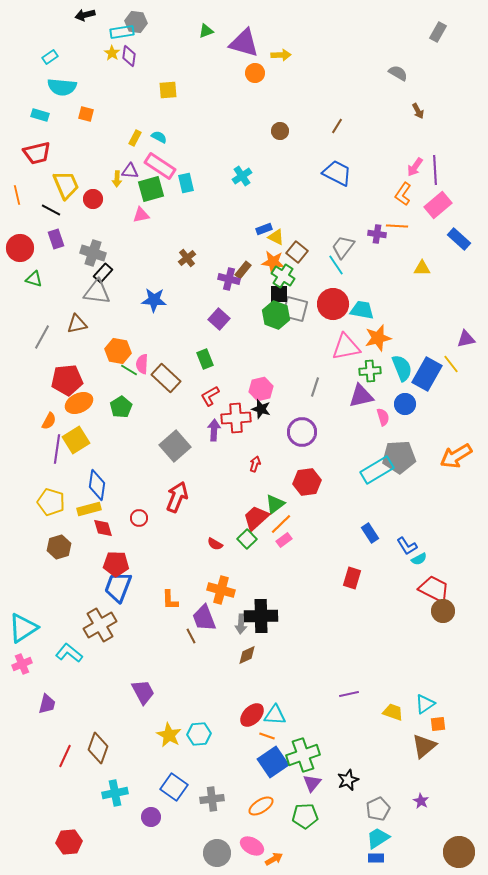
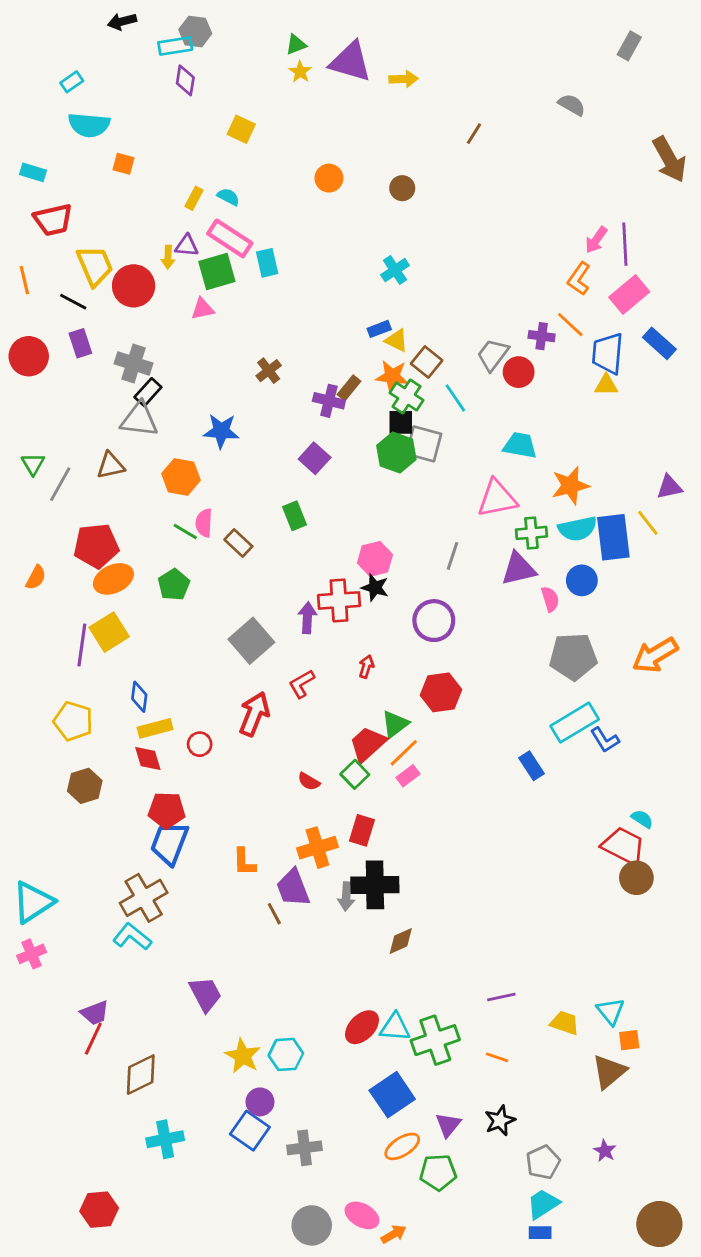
yellow star: (112, 53) -> (300, 72), moved
orange circle: (255, 73) -> (329, 178), moved
yellow square: (168, 90) -> (241, 129), turned 30
brown arrow: (418, 111) -> (669, 159), moved, size x2.0
cyan rectangle: (40, 115) -> (33, 172), moved
brown line: (337, 126) -> (474, 134), moved
blue trapezoid: (337, 173) -> (608, 353), moved, turned -112
cyan cross: (242, 176) -> (395, 270), moved
red circle: (93, 199) -> (134, 286), size x1.5
orange line: (397, 226) -> (570, 325), turned 40
cyan line: (336, 265) -> (455, 398), moved
green triangle: (34, 279) -> (33, 464), moved, turned 42
red circle: (333, 304) -> (519, 372), moved, size x0.7
orange star: (378, 338) -> (570, 486), moved
orange hexagon: (118, 351) -> (181, 477), moved
cyan semicircle: (402, 368) -> (577, 529), turned 100
blue rectangle: (427, 374) -> (613, 537), turned -36
brown rectangle: (166, 378) -> (238, 543), size x0.7
red L-shape: (210, 396) -> (302, 684), moved
orange semicircle: (49, 421) -> (36, 577), moved
cyan rectangle: (377, 470) -> (575, 723), moved
blue diamond: (97, 485) -> (139, 697), size x0.7
yellow rectangle: (89, 509) -> (155, 728), moved
blue L-shape: (407, 546) -> (605, 740), moved
cyan semicircle: (419, 559) -> (642, 819), moved, turned -119
red rectangle: (352, 578) -> (362, 830), moved
orange cross: (221, 590) -> (317, 848), turned -32
cyan L-shape: (69, 653) -> (132, 937), moved
brown diamond: (247, 655) -> (401, 941), moved
purple trapezoid: (47, 704) -> (95, 1013), moved, turned 55
cyan triangle: (425, 704) -> (611, 1011), turned -35
orange line: (267, 736) -> (497, 1057), moved
brown diamond: (98, 748) -> (141, 1075), turned 44
green cross: (303, 755) -> (435, 1040), moved
red line: (65, 756) -> (93, 1039), moved
orange ellipse: (261, 806) -> (402, 1146), moved
purple circle: (151, 817) -> (260, 1102), moved

